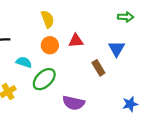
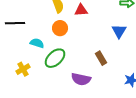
red triangle: (76, 41) -> (81, 10), moved
brown rectangle: (98, 68) -> (101, 58), moved

